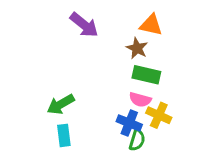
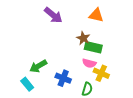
brown star: (137, 48) -> (83, 38), moved
blue cross: (129, 123) -> (63, 78), moved
cyan rectangle: (64, 135) -> (27, 84), moved, turned -32

